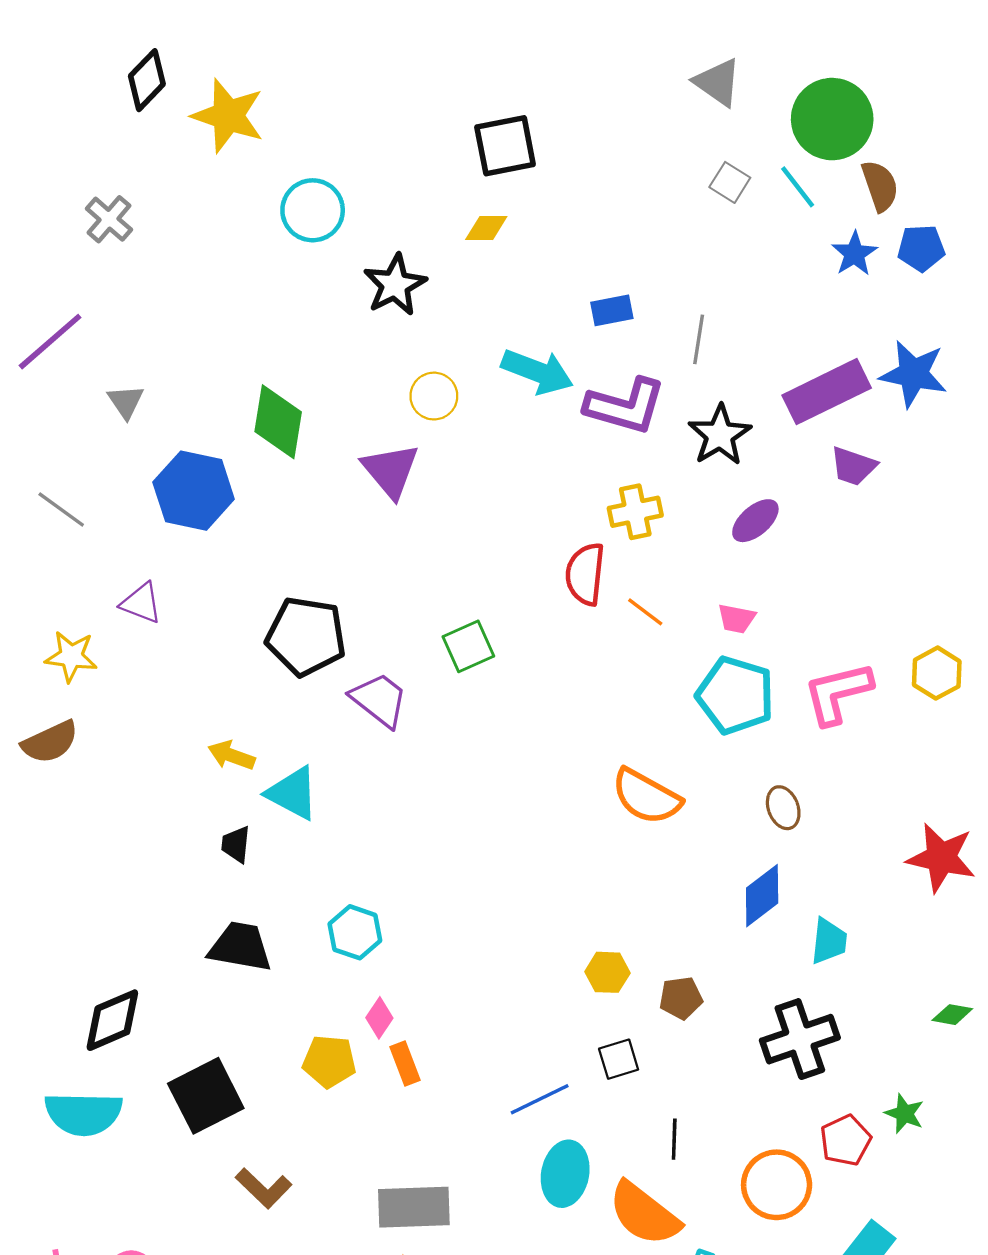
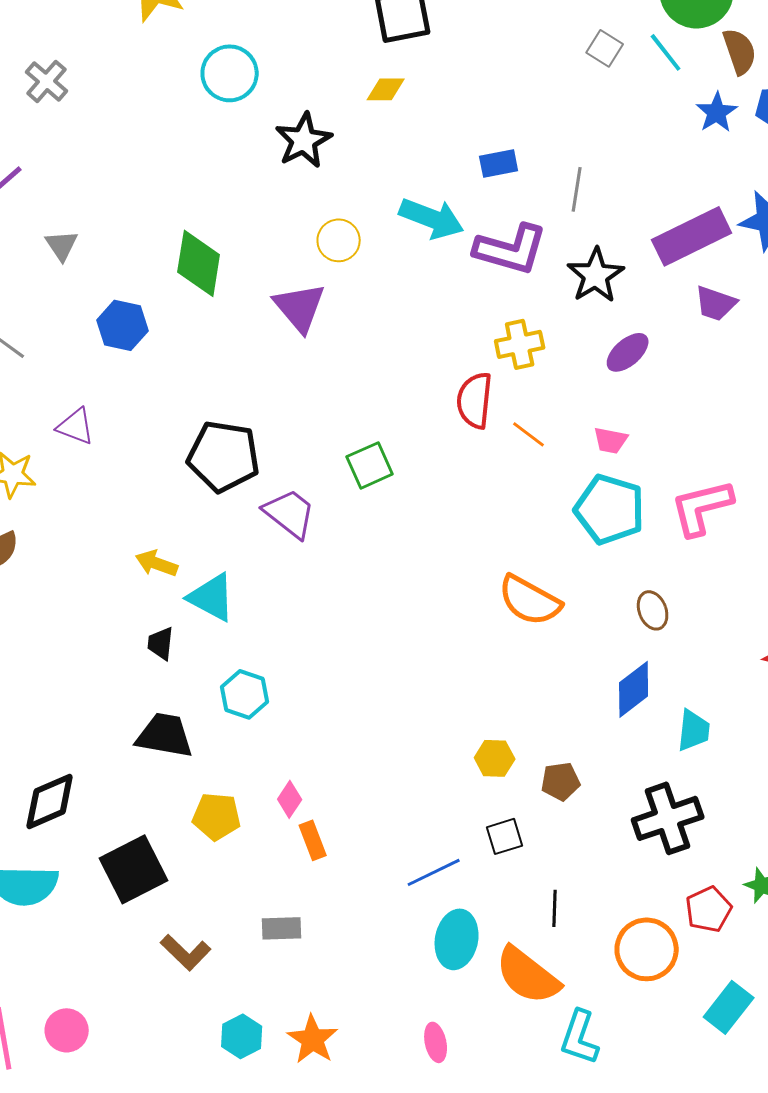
blue hexagon: (194, 491) -> (123, 325), size x0.7
cyan hexagon: (355, 932) -> (245, 694), moved
yellow pentagon: (329, 1061) -> (217, 816), moved
gray rectangle: (414, 1207) -> (282, 928), moved, size x0.6

